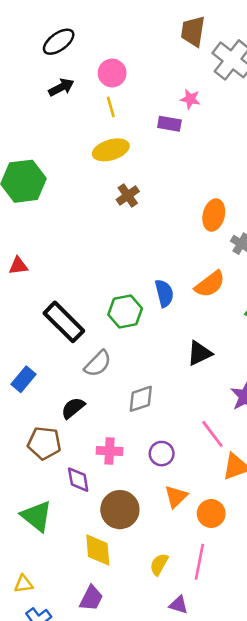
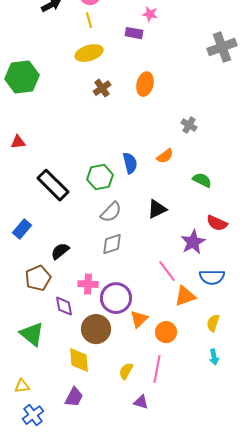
orange ellipse: (214, 215) -> (145, 84), moved
orange semicircle: (210, 284) -> (165, 156), size x0.7
gray semicircle: (98, 364) -> (111, 212), moved
brown pentagon: (44, 443) -> (38, 278), turned -30
purple circle: (162, 454) -> (116, 298), moved, size x1.6

